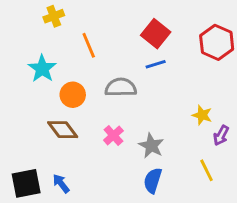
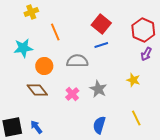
cyan star: (42, 69) -> (23, 48), turned 30
purple arrow: (221, 135) -> (146, 54), moved
gray star: (151, 146) -> (98, 89), moved

